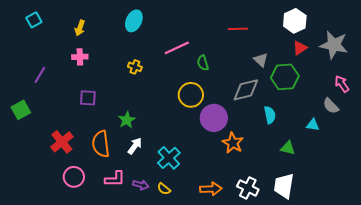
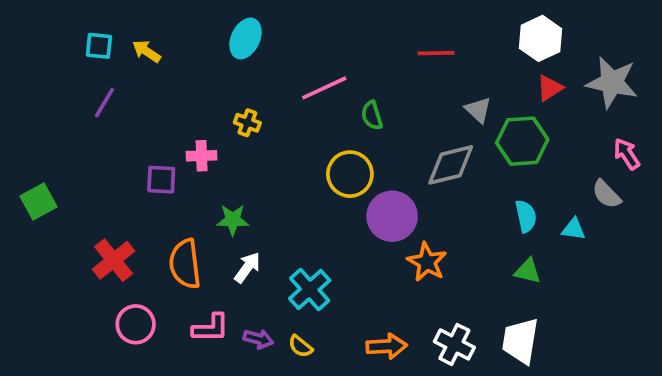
cyan square: (34, 20) -> (99, 46), moved, turned 35
yellow arrow: (80, 28) -> (147, 51), turned 105
pink cross: (80, 57) -> (202, 156), moved
purple line: (40, 75) -> (104, 103), moved
cyan semicircle: (270, 115) -> (526, 216), moved
green star: (127, 120) -> (233, 220), turned 30

